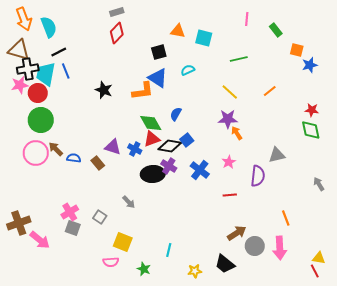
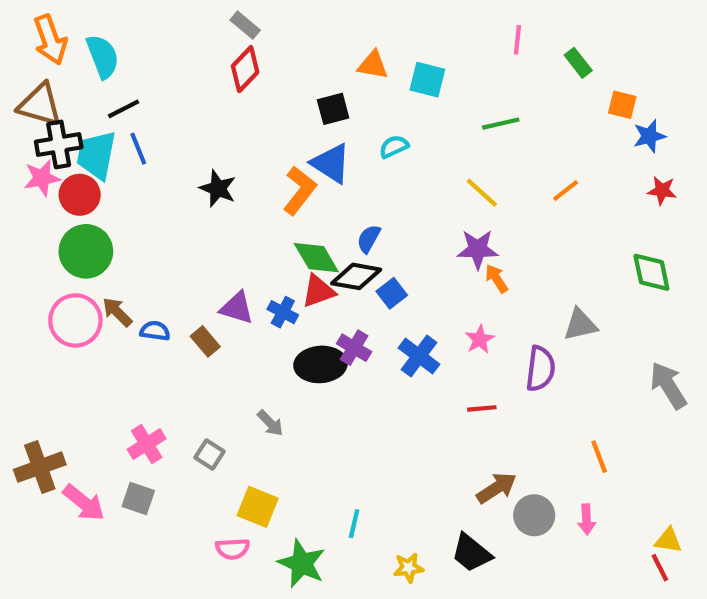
gray rectangle: (117, 12) -> (245, 25), turned 56
orange L-shape: (143, 91) -> (300, 191), turned -45
red star: (312, 110) -> (662, 191), moved
black diamond: (170, 146) -> (356, 276), moved
gray arrow: (319, 184) -> (668, 385), size x1.6
gray square: (73, 228) -> (138, 499), moved
pink arrow: (280, 248) -> (587, 519), size x0.6
green star: (144, 269) -> (302, 563), size x1.6

